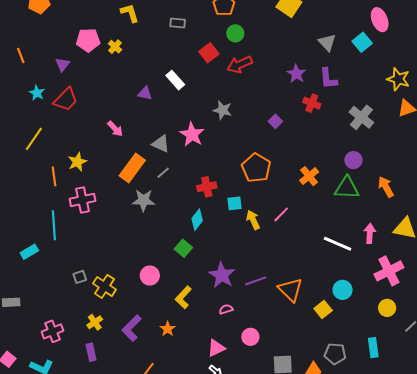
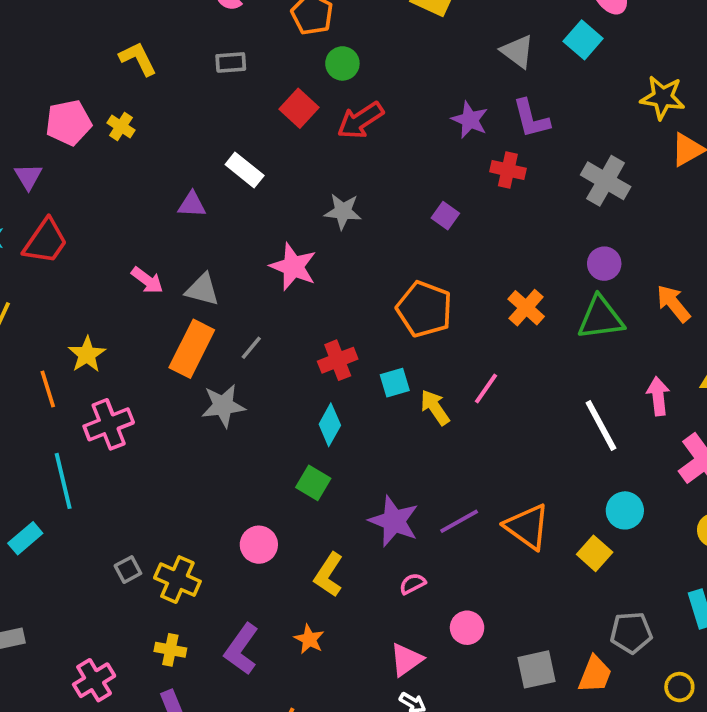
gray triangle: (161, 144) -> (202, 290), moved
white line: (338, 244) -> (601, 426), turned 48
yellow cross: (95, 322) -> (170, 650), turned -35

